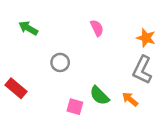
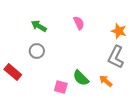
green arrow: (28, 28) -> (39, 26), moved
gray circle: (60, 62) -> (37, 51), moved

